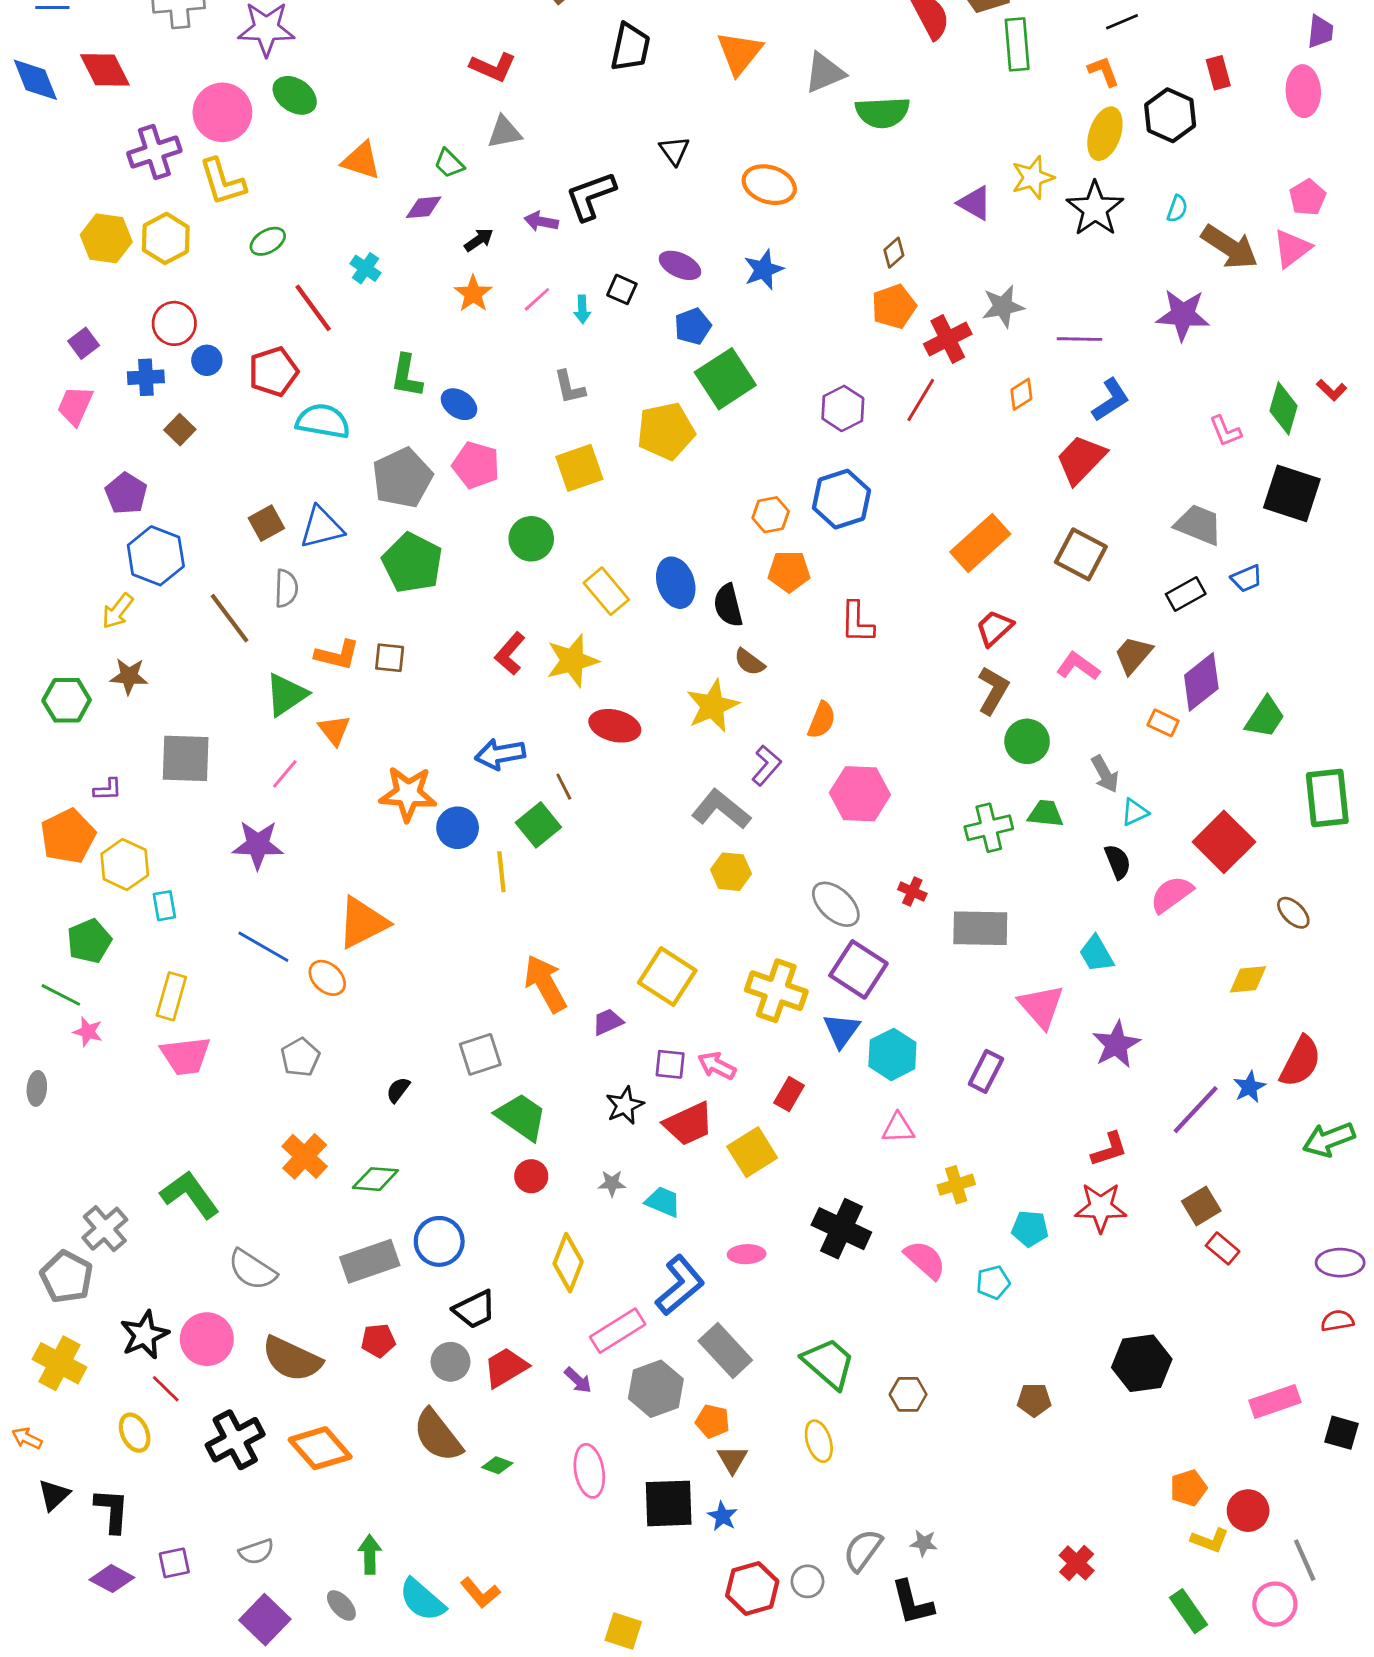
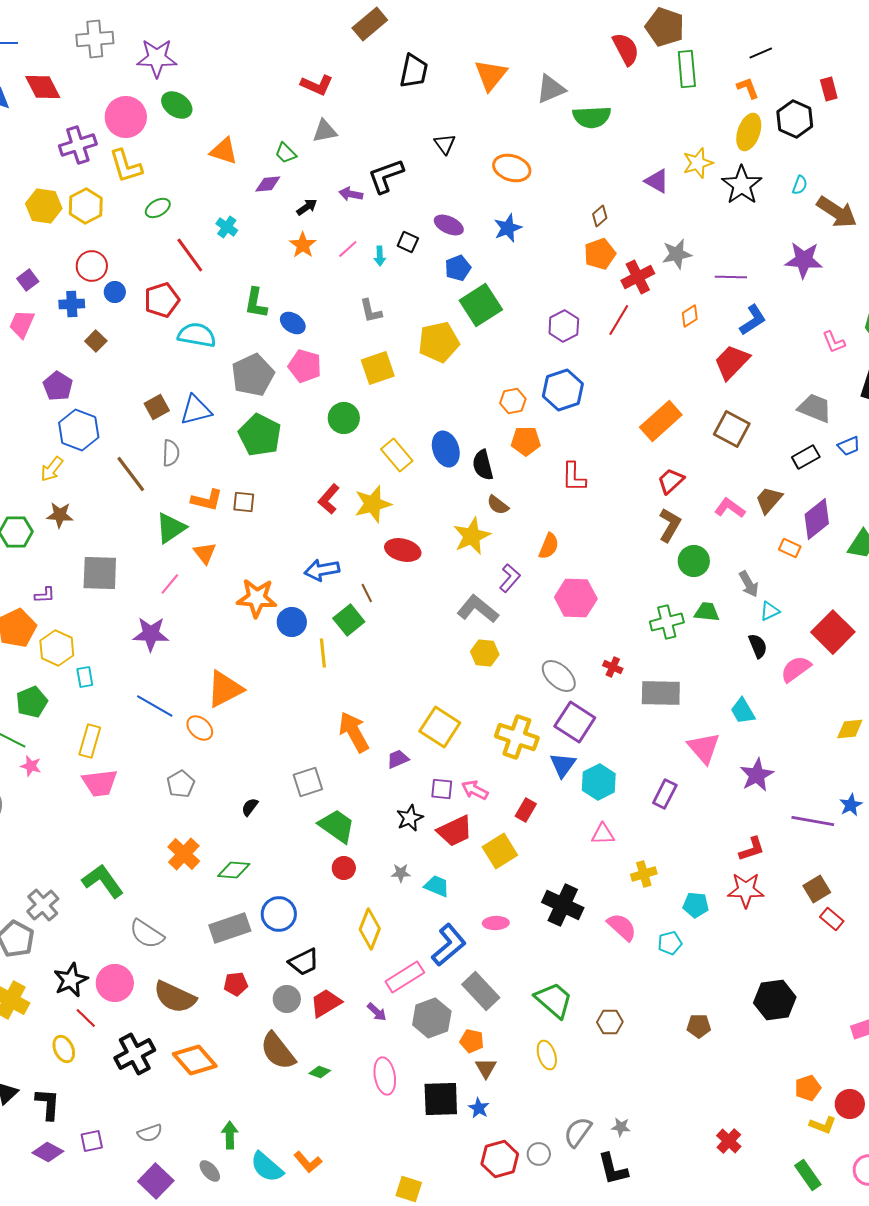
purple line: (1196, 1110) -> (813, 821), turned 57

